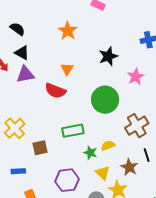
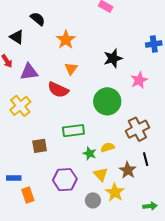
black semicircle: (17, 29) -> (38, 19), moved
orange star: (68, 31) -> (66, 40), moved
black triangle: (22, 53) -> (17, 37), moved
yellow cross: (15, 128) -> (20, 106), moved
blue rectangle: (18, 171) -> (14, 178), moved

